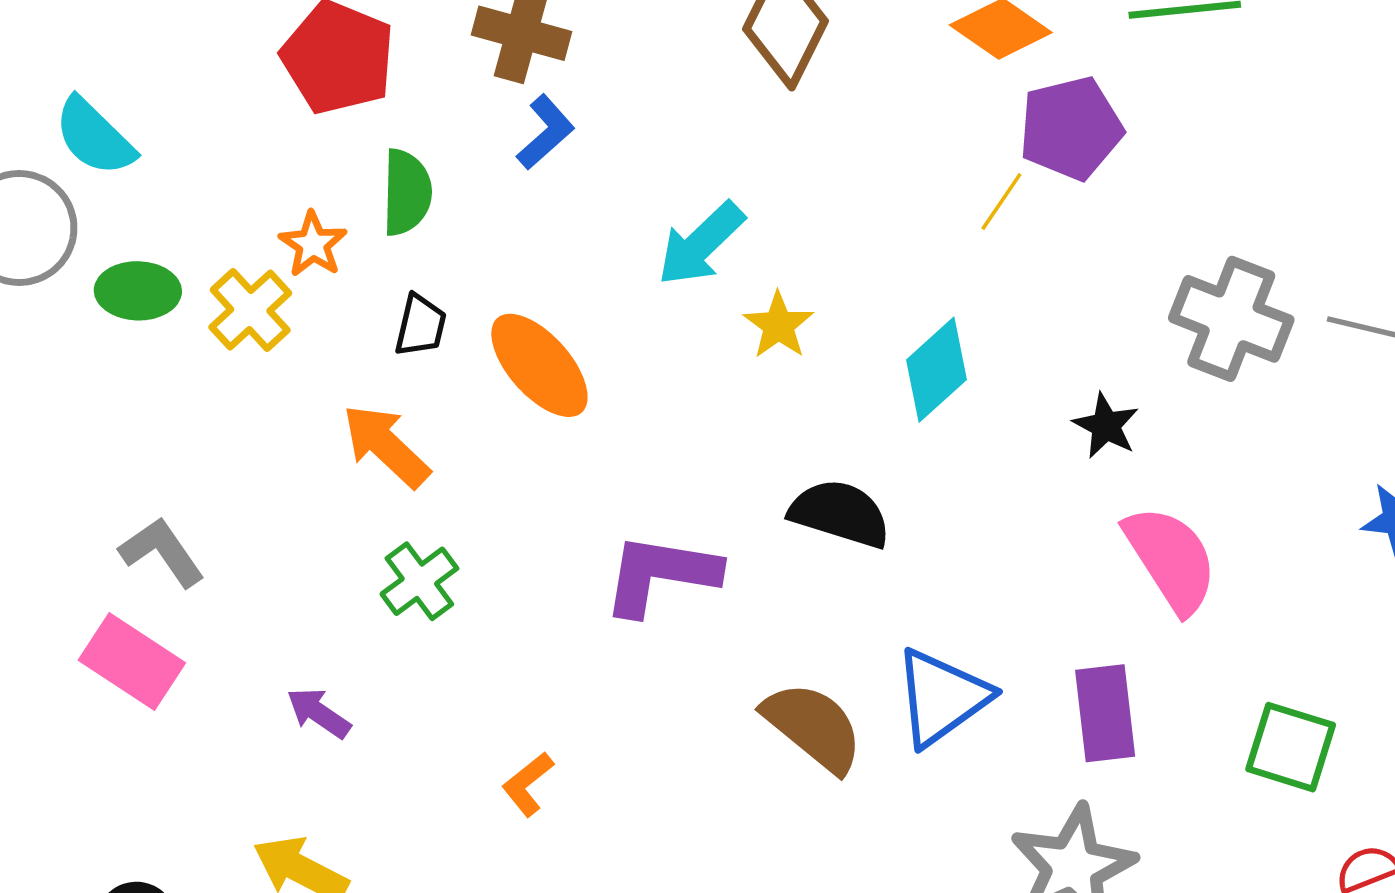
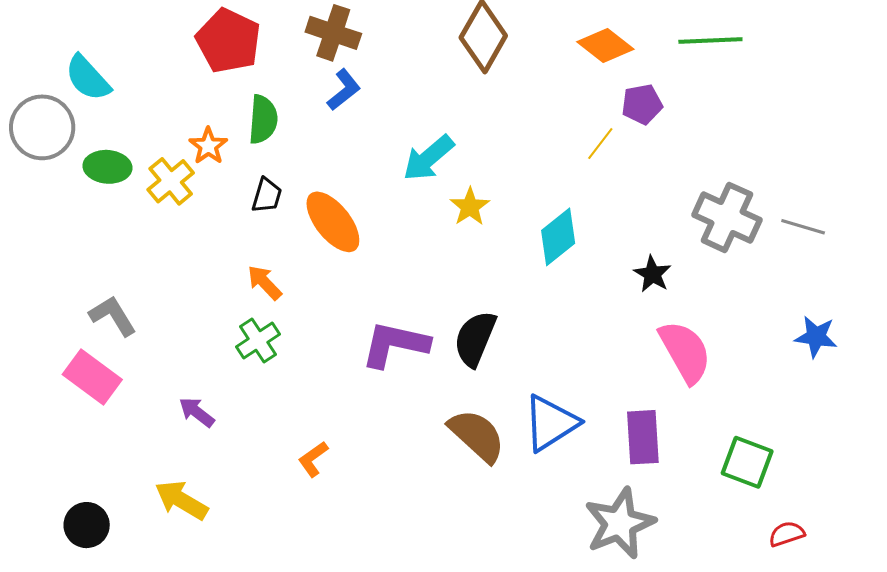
purple pentagon: (1071, 128) -> (642, 104), size x0.7
orange arrow: (386, 446) -> (264, 282), moved, size x0.7
black semicircle: (840, 513) -> (475, 339), moved, turned -88

